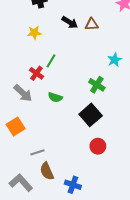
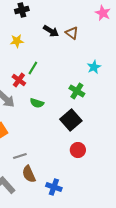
brown triangle: (92, 24) -> (72, 33), turned 40

